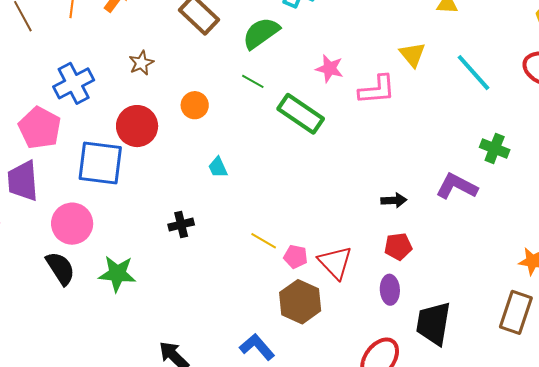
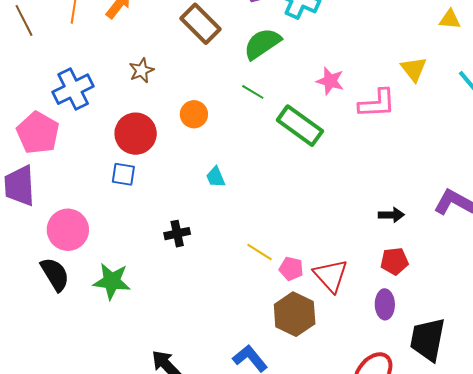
blue square: (100, 163) -> (123, 174), moved, size x0.5

